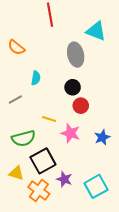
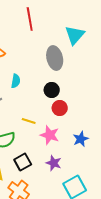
cyan triangle: (96, 31) -> (75, 35), turned 50
black square: (43, 161) -> (23, 162), size x0.7
purple star: (64, 179) -> (54, 163), moved

